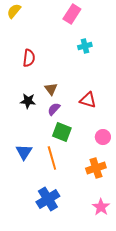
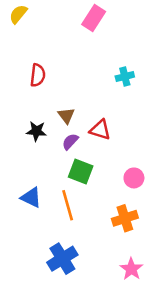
cyan cross: (85, 46) -> (125, 77), moved
red triangle: (88, 100) -> (100, 130), moved
blue triangle: (24, 152) -> (31, 197), turned -36

